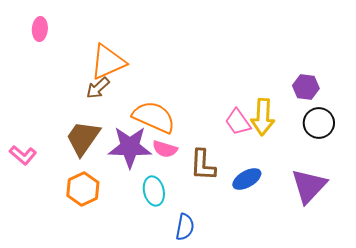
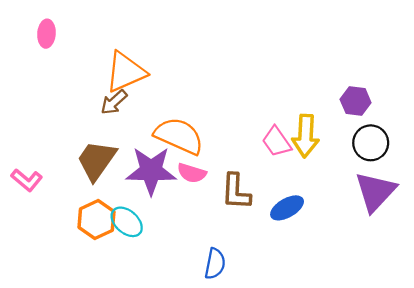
purple triangle: (309, 186) -> (375, 192), moved
cyan ellipse: (154, 191) -> (127, 222), moved, turned -36

